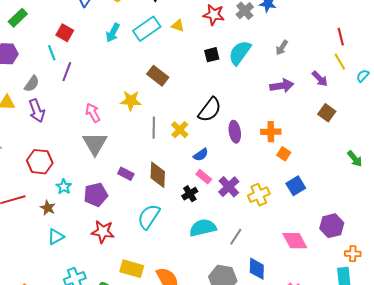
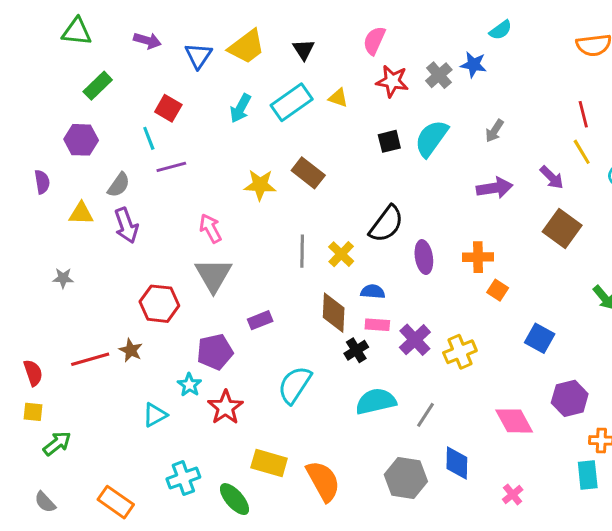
purple line: (67, 72) -> (171, 167), turned 54
yellow star: (131, 101) -> (260, 185), moved
brown square: (327, 113) -> (562, 228), size x1.4
blue semicircle: (201, 155) -> (373, 292), turned -140
red hexagon: (40, 162) -> (159, 304), moved
purple rectangle: (126, 174) -> (260, 320), turned -49
brown diamond: (158, 175) -> (334, 313), moved
pink rectangle: (204, 177) -> (377, 325), turned -35
blue square: (296, 186) -> (540, 338), moved, turned -30
cyan star: (64, 187) -> (189, 385), moved
brown star: (48, 208) -> (131, 350), moved
red star: (103, 232) -> (225, 407), turned 30

